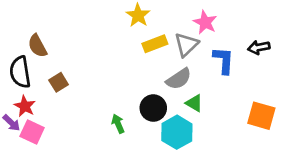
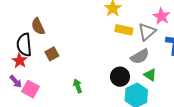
yellow rectangle: (155, 44) -> (124, 30), turned 30
red star: (25, 106) -> (20, 61), moved
green arrow: (118, 124) -> (78, 86), moved

